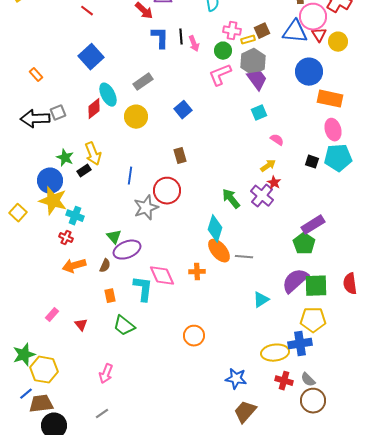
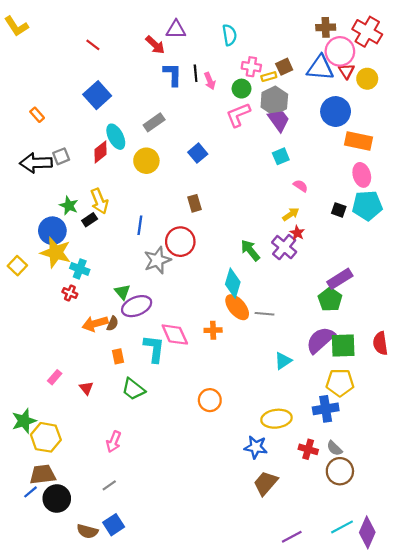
orange arrow: (74, 266) -> (95, 324), moved
yellow ellipse: (275, 353) -> (276, 419), moved
blue line: (26, 394) -> (31, 492), moved

